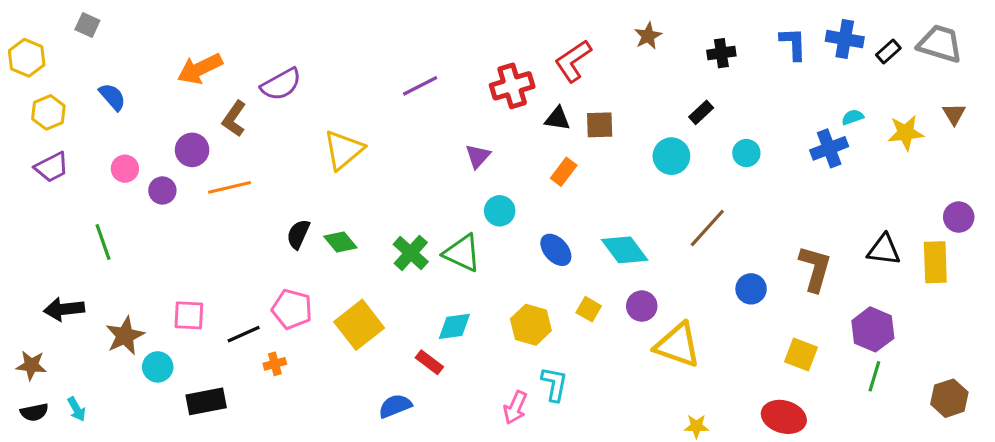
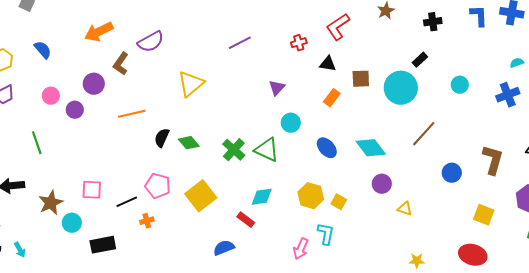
red cross: (512, 86) -> (299, 43), size x0.6
brown square: (600, 125) -> (361, 79), moved
blue cross: (829, 148) -> (508, 95), moved
cyan circle: (746, 153) -> (460, 85), moved
cyan circle: (671, 156) -> (401, 88), size x1.4
orange line: (230, 187) -> (132, 114), moved
yellow square: (589, 309) -> (339, 202), moved
yellow triangle: (678, 345) -> (405, 209), size x0.5

